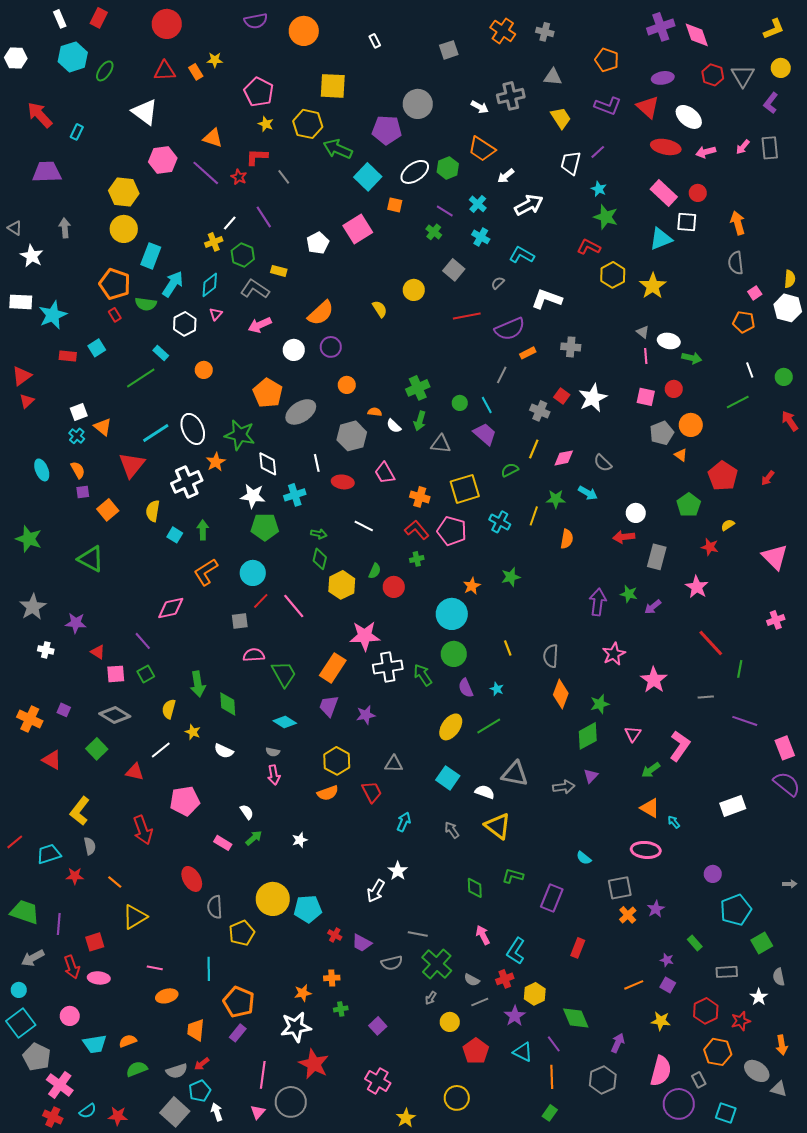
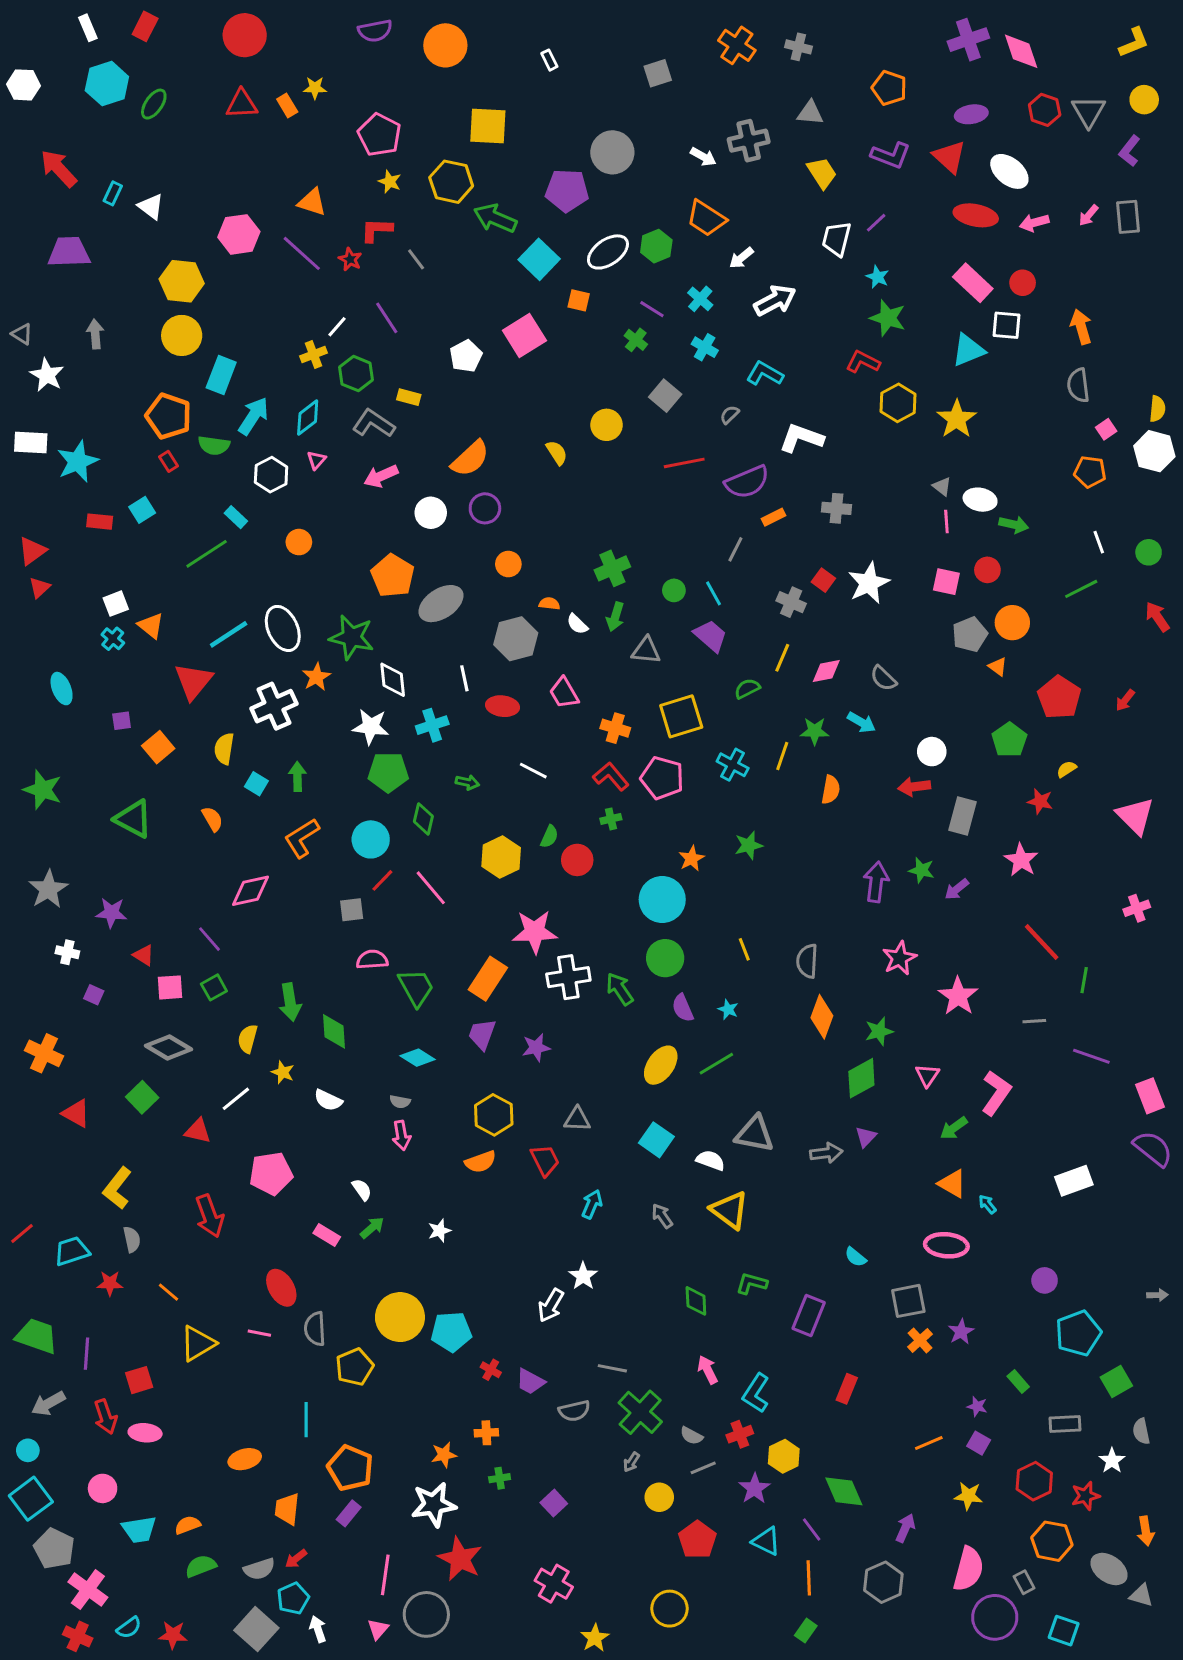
white triangle: (145, 112) -> (151, 207), moved, size x0.7
orange semicircle: (78, 470) -> (212, 819), moved
green diamond: (320, 559) -> (423, 819), moved
purple square: (64, 710) -> (94, 995), moved
pink line: (155, 968) -> (259, 1333), moved

